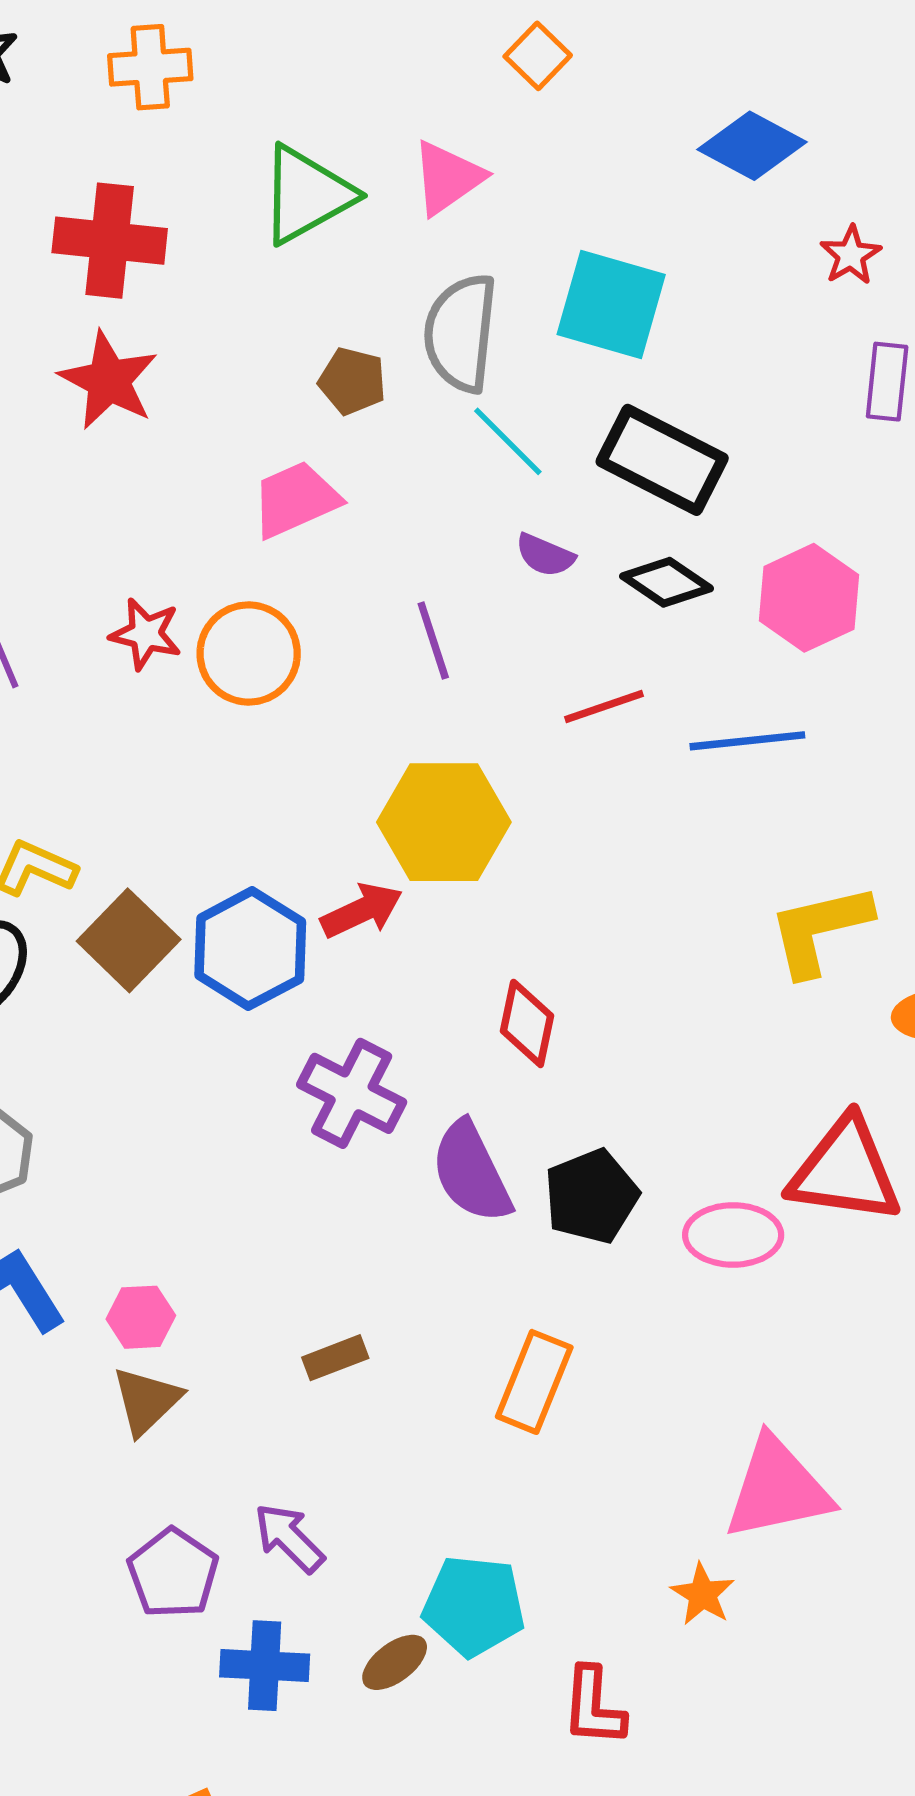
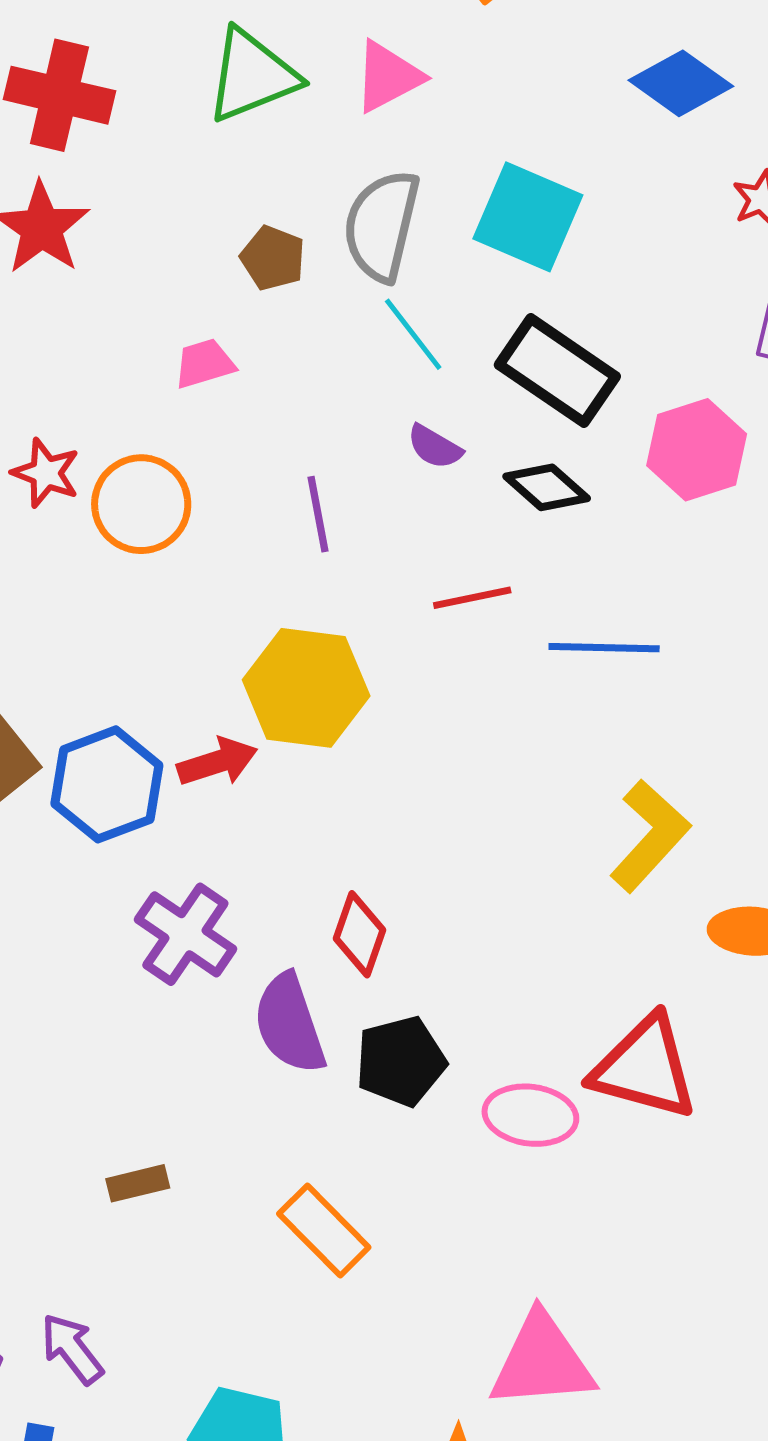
pink trapezoid: (295, 499) -> (204, 364), size x0.7
pink hexagon: (809, 598) -> (697, 450), moved
yellow L-shape: (820, 930) -> (650, 836), turned 138
red diamond: (527, 1023) -> (360, 934), moved
orange rectangle: (534, 1382) -> (324, 1230), turned -74

